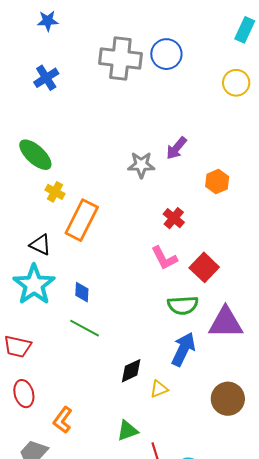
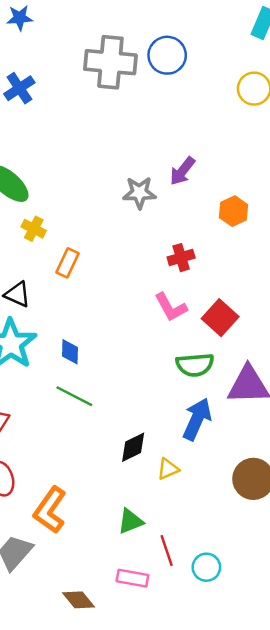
red cross: (174, 218) -> (181, 258), turned 35
orange rectangle: (82, 220) -> (68, 263), size x0.6
orange L-shape: (63, 420) -> (50, 510), size x1.4

